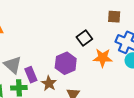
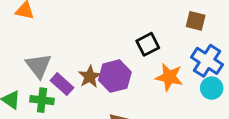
purple rectangle: (31, 75) -> (62, 84), turned -35
brown star: (49, 83) -> (90, 77), moved

